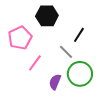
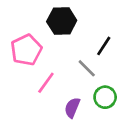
green circle: (80, 74) -> (105, 97), size x0.7

